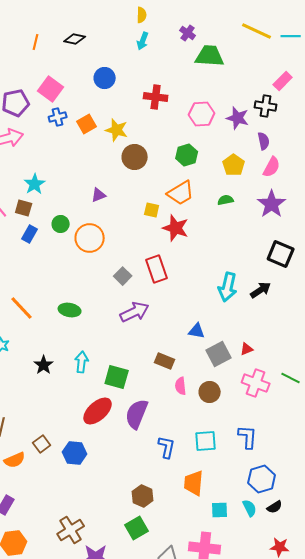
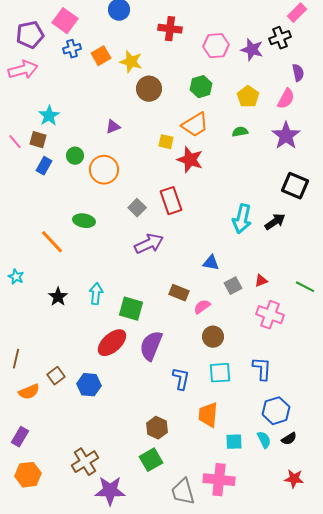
black cross: (266, 106) -> (280, 38), turned -30
purple semicircle: (264, 141) -> (298, 73), moved
orange line: (22, 308) -> (52, 242), moved
green ellipse: (70, 310) -> (84, 221), moved
gray square: (219, 354) -> (233, 286), size x0.7
green line: (291, 378) -> (305, 287), moved
pink semicircle: (181, 386) -> (202, 307), moved, turned 60
brown circle: (210, 392) -> (213, 337), moved

